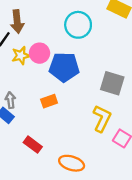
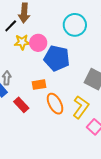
red rectangle: (33, 145) -> (21, 105), moved
orange ellipse: (72, 163) -> (55, 104), moved, turned 35

